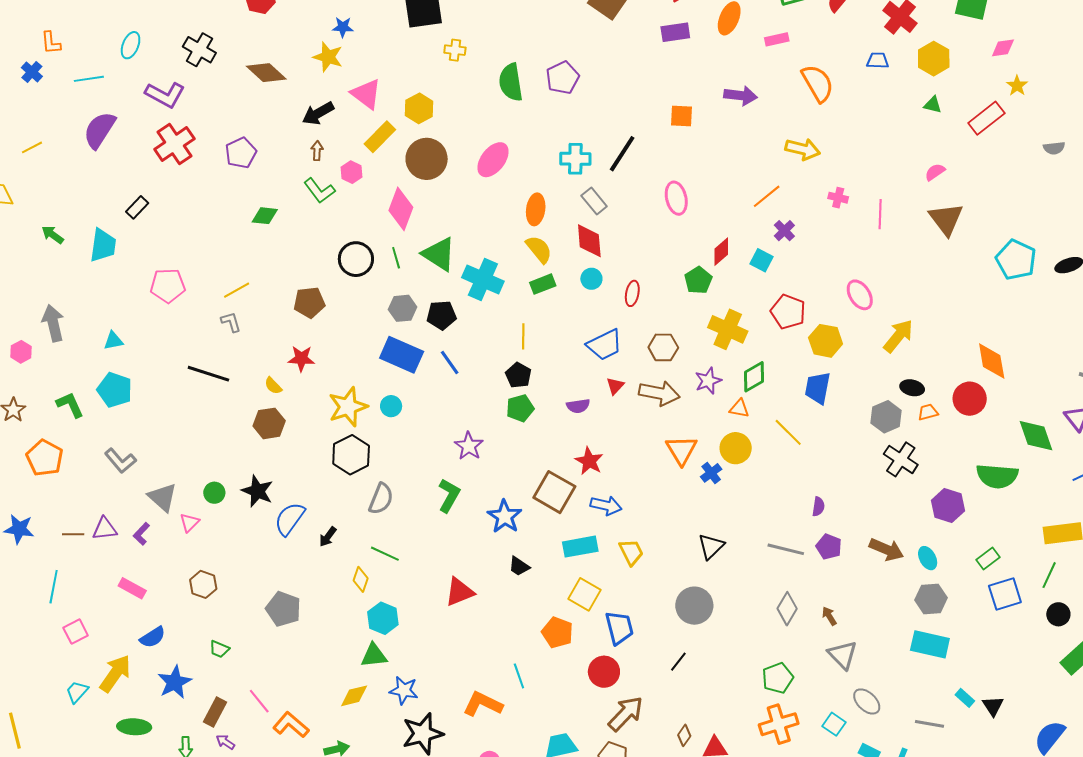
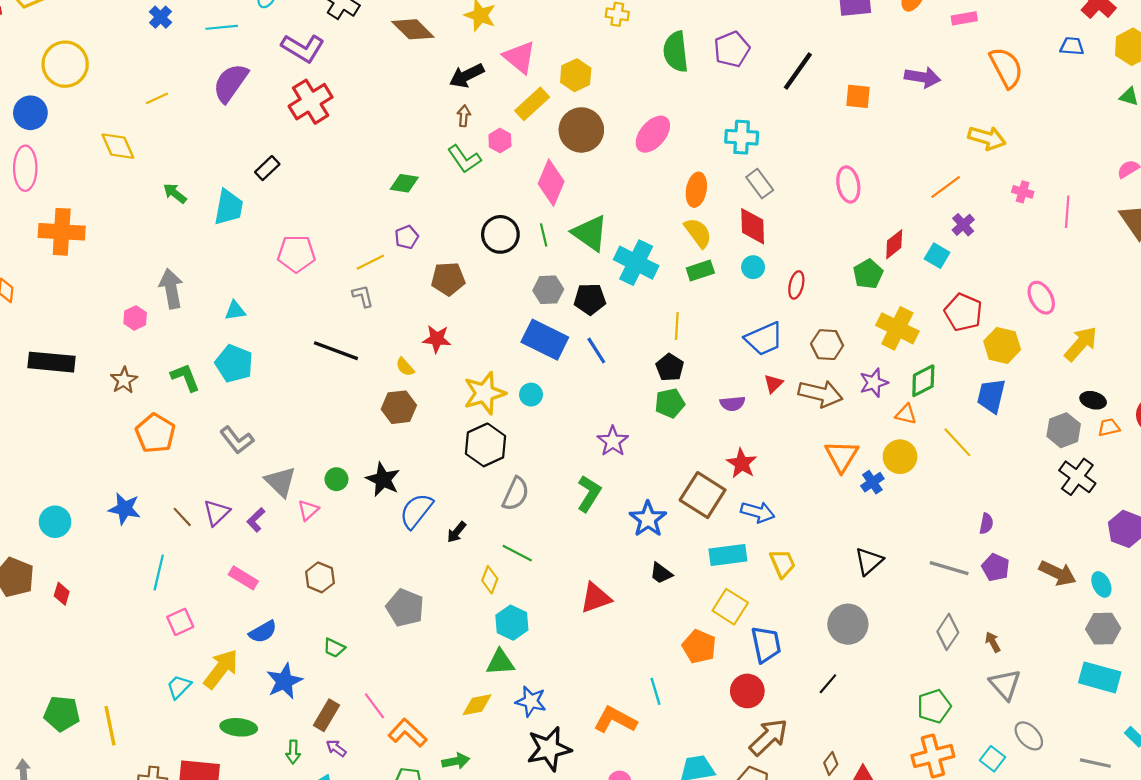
purple pentagon: (241, 153) -> (407, 237), moved, size x0.7
black line: (622, 154) -> (798, 71), moved
purple triangle: (105, 529) -> (217, 513), turned -40
brown line: (73, 534) -> (182, 517), turned 45

